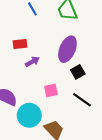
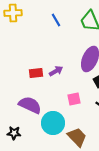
red rectangle: (20, 44) -> (36, 73), moved

